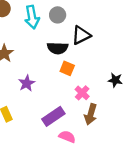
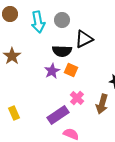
purple star: (27, 83) -> (52, 71), moved
pink cross: (82, 93) -> (77, 98), moved
brown arrow: (91, 114) -> (102, 104), moved

